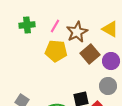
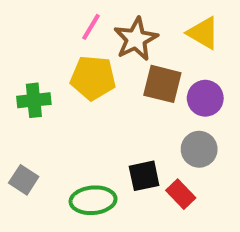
green cross: (27, 25) -> (34, 100), moved
brown square: (90, 54) -> (162, 84), turned -36

